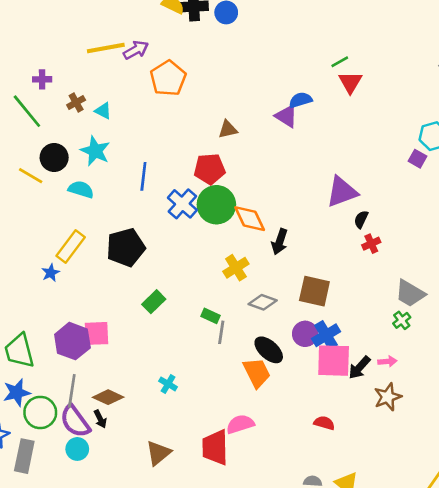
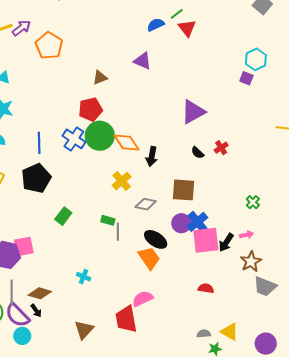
blue semicircle: (301, 100) -> (156, 25), moved
blue line: (143, 176) -> (39, 143), moved
black semicircle: (361, 219) -> (198, 153), moved, turned -64
gray trapezoid: (410, 293) -> (265, 286), moved

